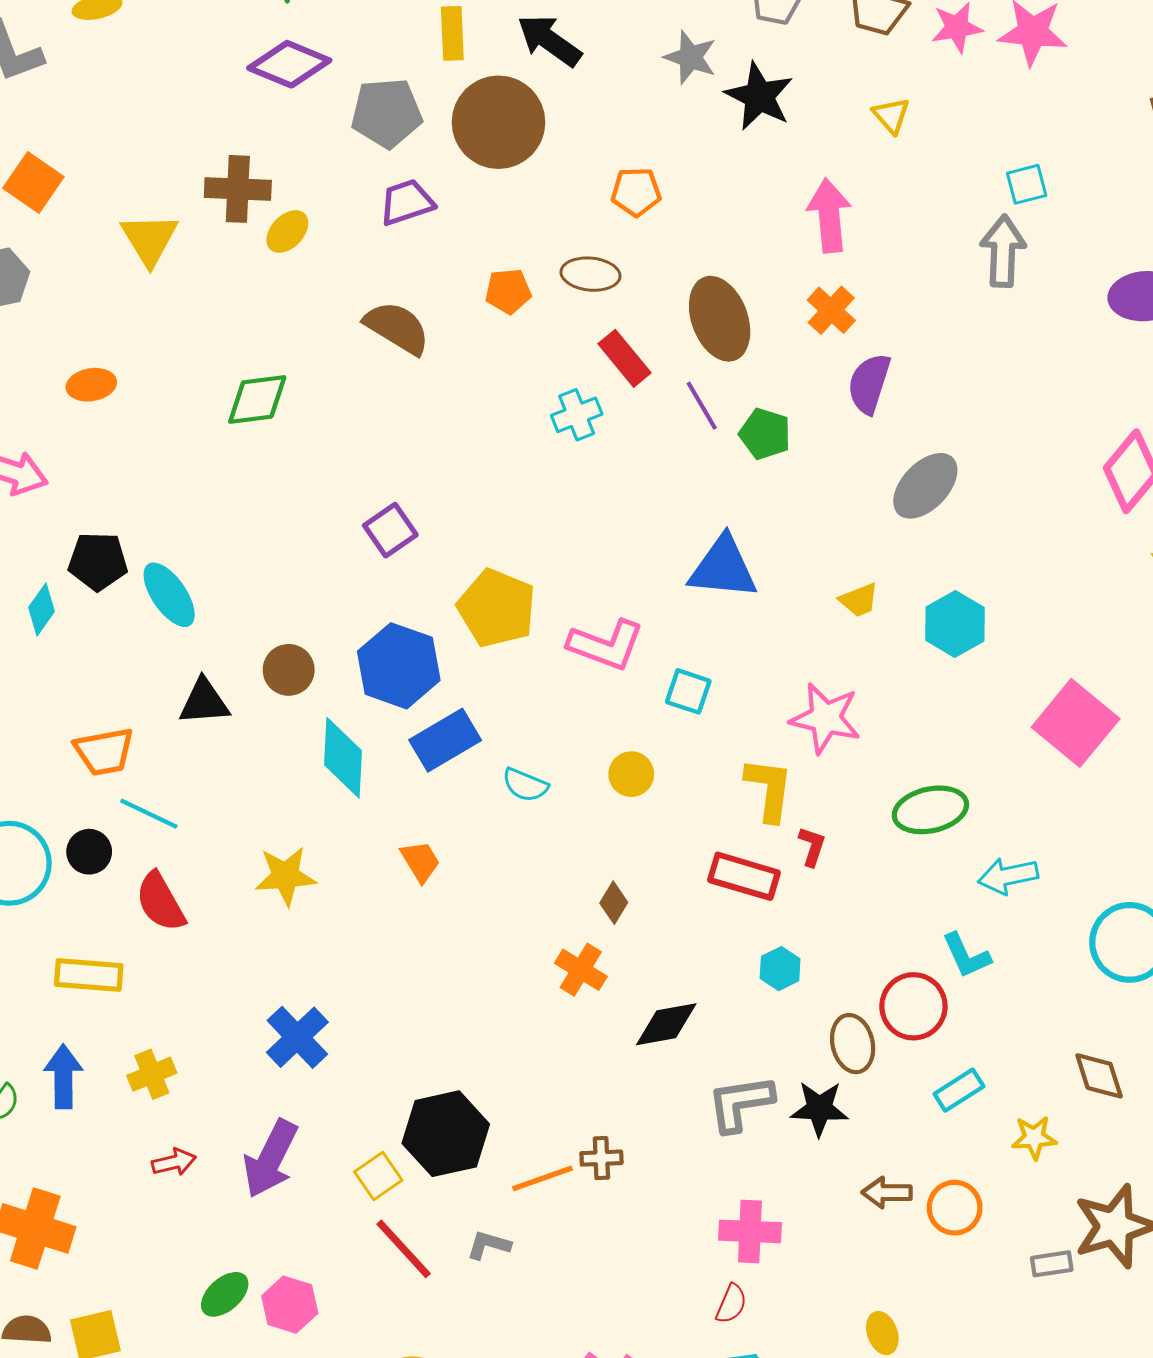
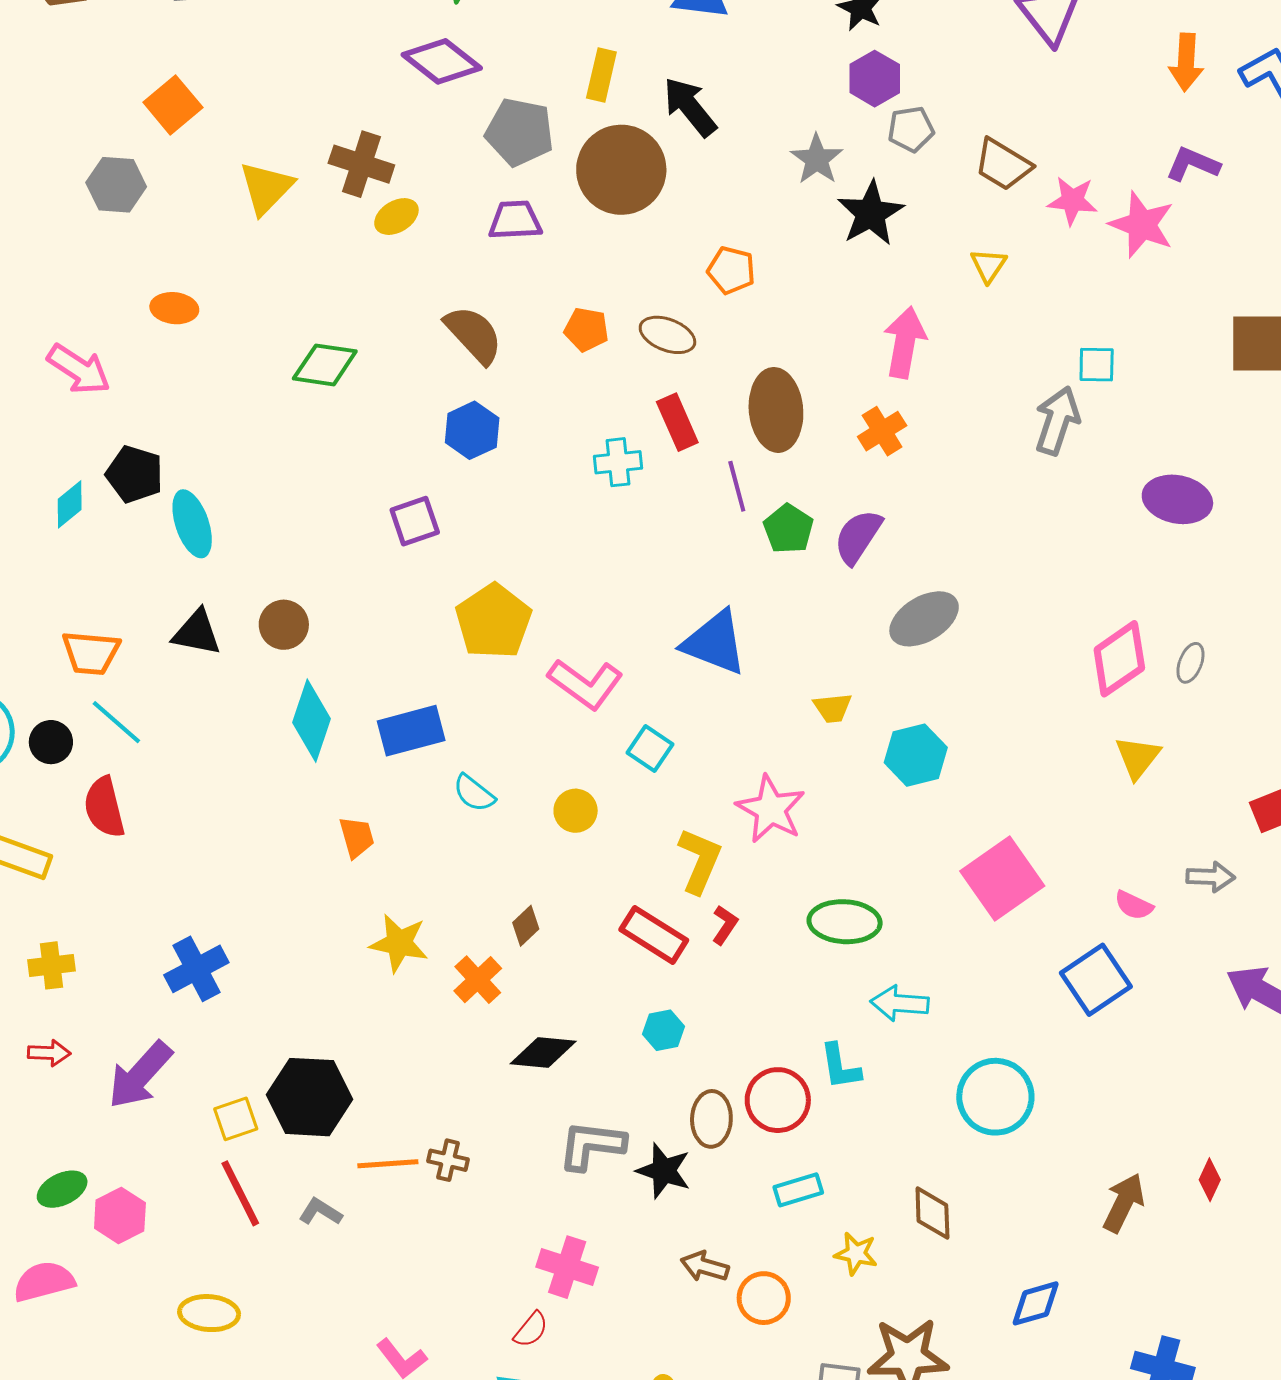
purple semicircle: (869, 384) -> (858, 537), moved
blue hexagon: (399, 666) -> (472, 430), moved, size x0.7
yellow star: (285, 876) -> (399, 943), moved

